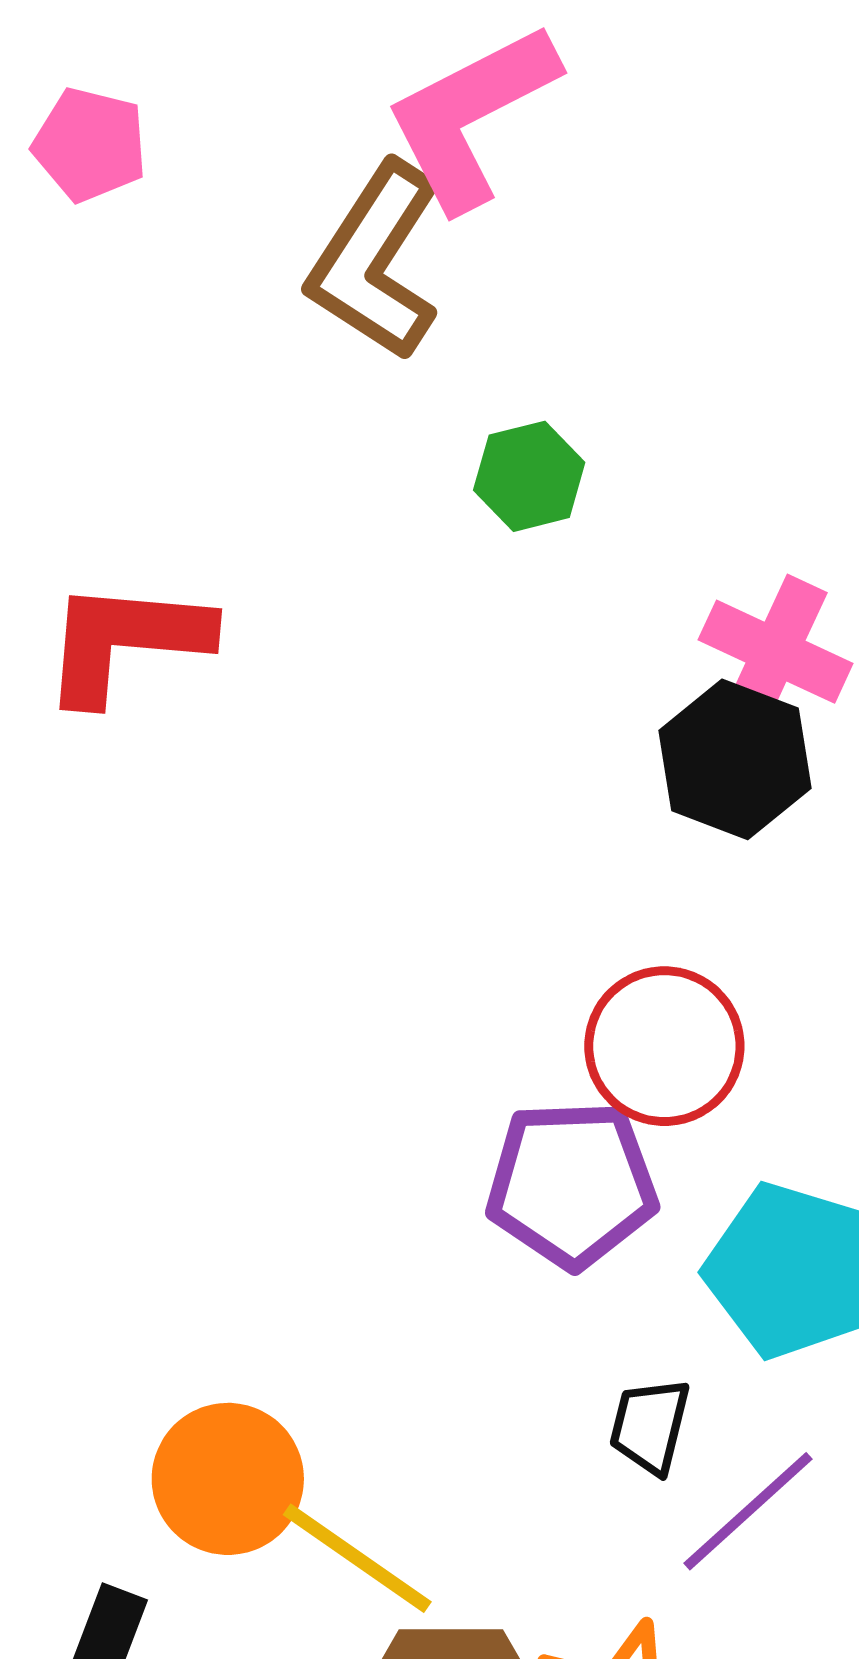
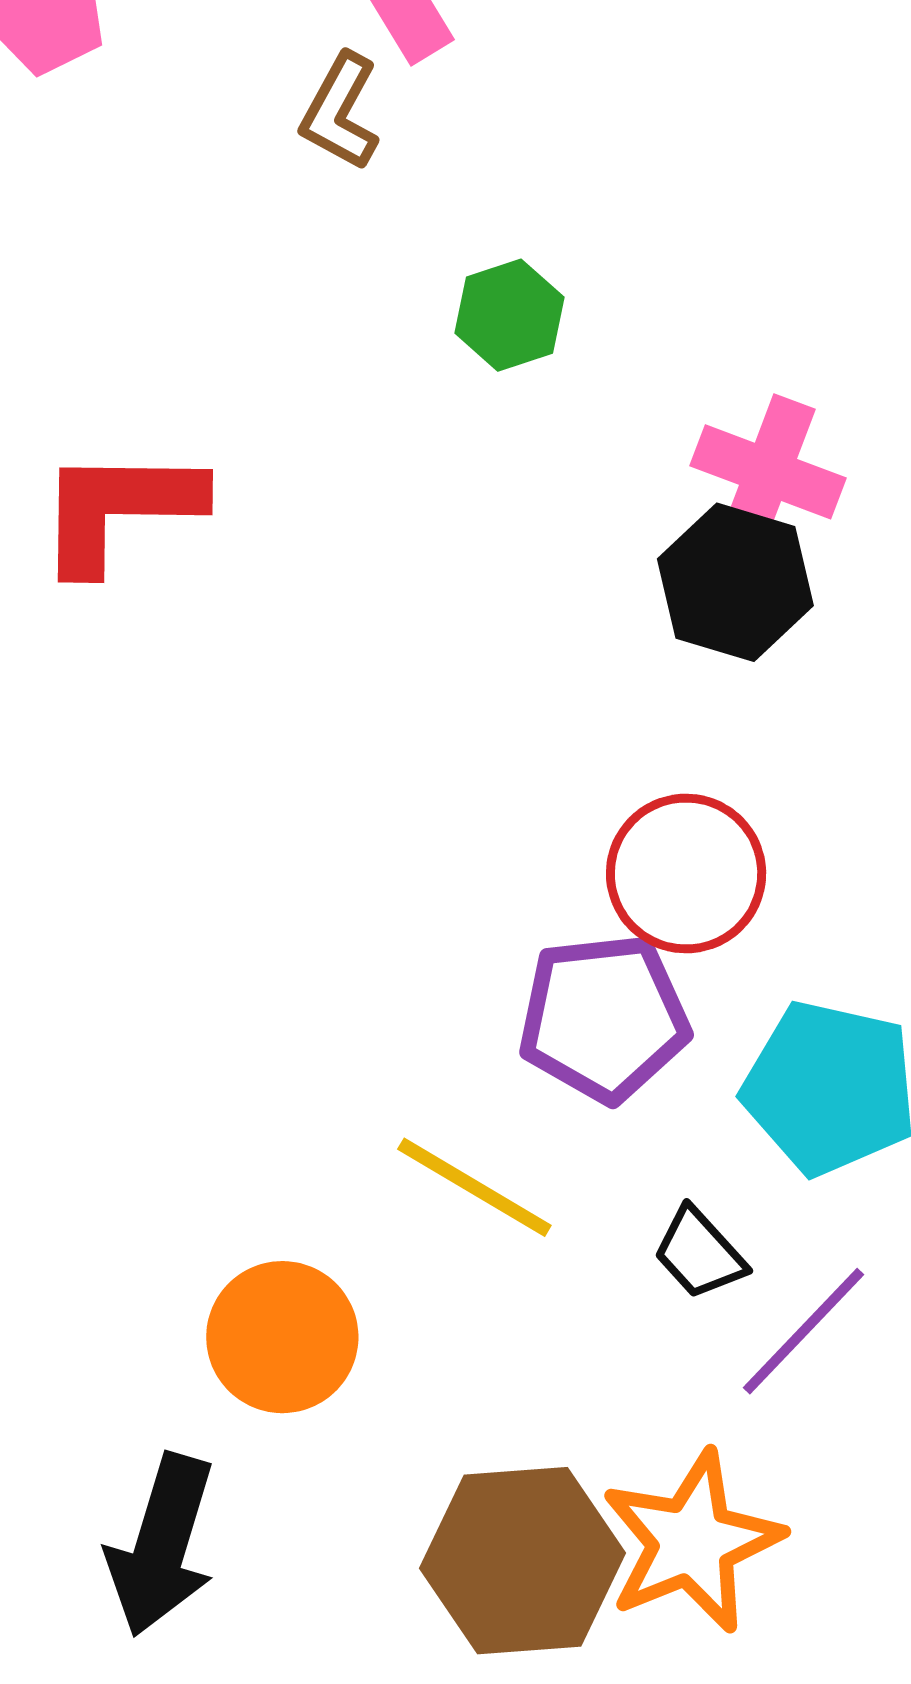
brown L-shape: (375, 261) -> (340, 112), size x0.6
black trapezoid: (650, 1426) -> (699, 1253), turned -52
yellow line: (357, 1558) -> (474, 1187), moved

